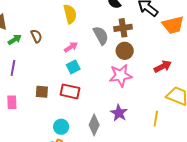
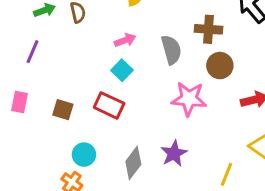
gray semicircle: (101, 35) -> (171, 50), moved
brown circle: (125, 51) -> (220, 66), moved
cyan square: (73, 67) -> (122, 70), turned -32
brown square: (42, 92) -> (63, 110), moved

